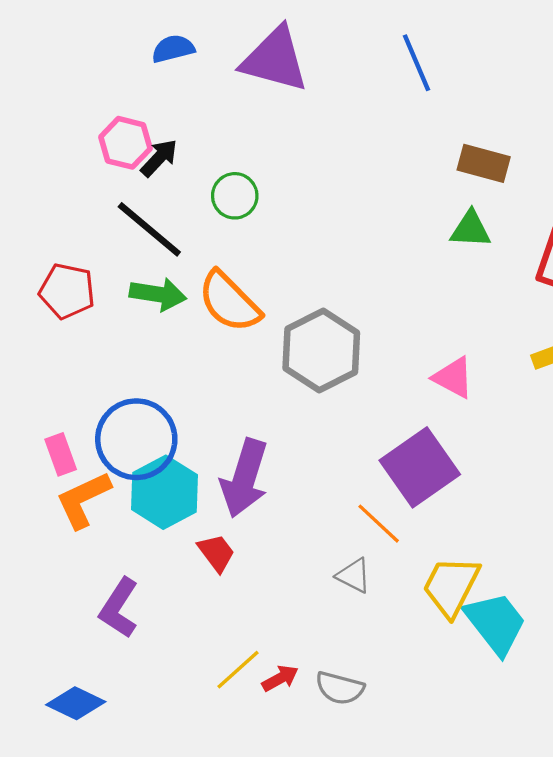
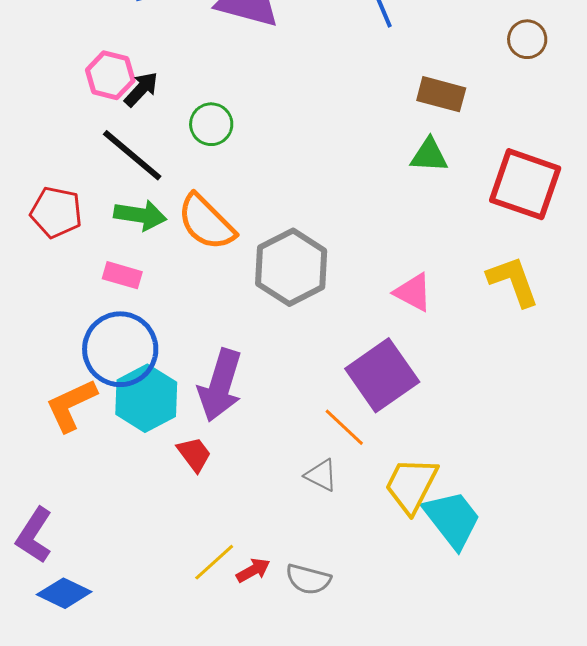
pink rectangle: (61, 454) -> (122, 275), moved, turned -54
purple L-shape: (119, 608) -> (34, 535), moved

